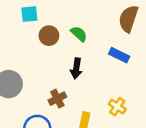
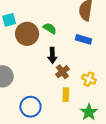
brown circle: (49, 36) -> (27, 34), size x1.5
brown cross: (57, 99) -> (62, 72), moved

